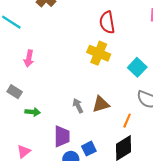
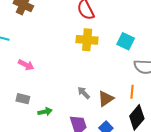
pink arrow: (29, 59) -> (26, 65), turned -56
brown triangle: (101, 104) -> (106, 99), moved

